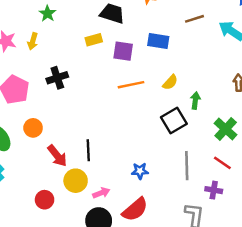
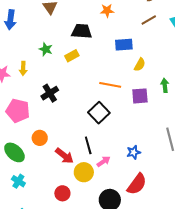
green star: (48, 13) -> (46, 49), moved
purple square: (123, 51) -> (140, 96), moved
yellow semicircle: (170, 82) -> (140, 65), moved
orange line: (131, 85) -> (110, 85), turned 35
black square: (174, 120) -> (99, 113), moved
pink arrow: (101, 193) -> (104, 161), moved

